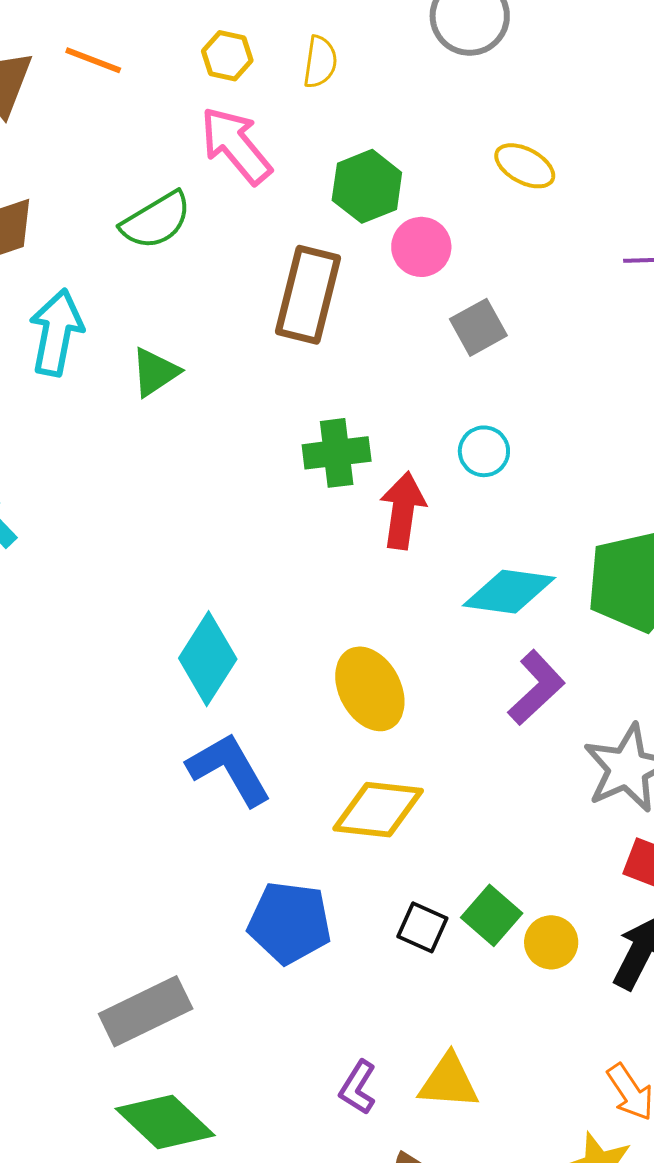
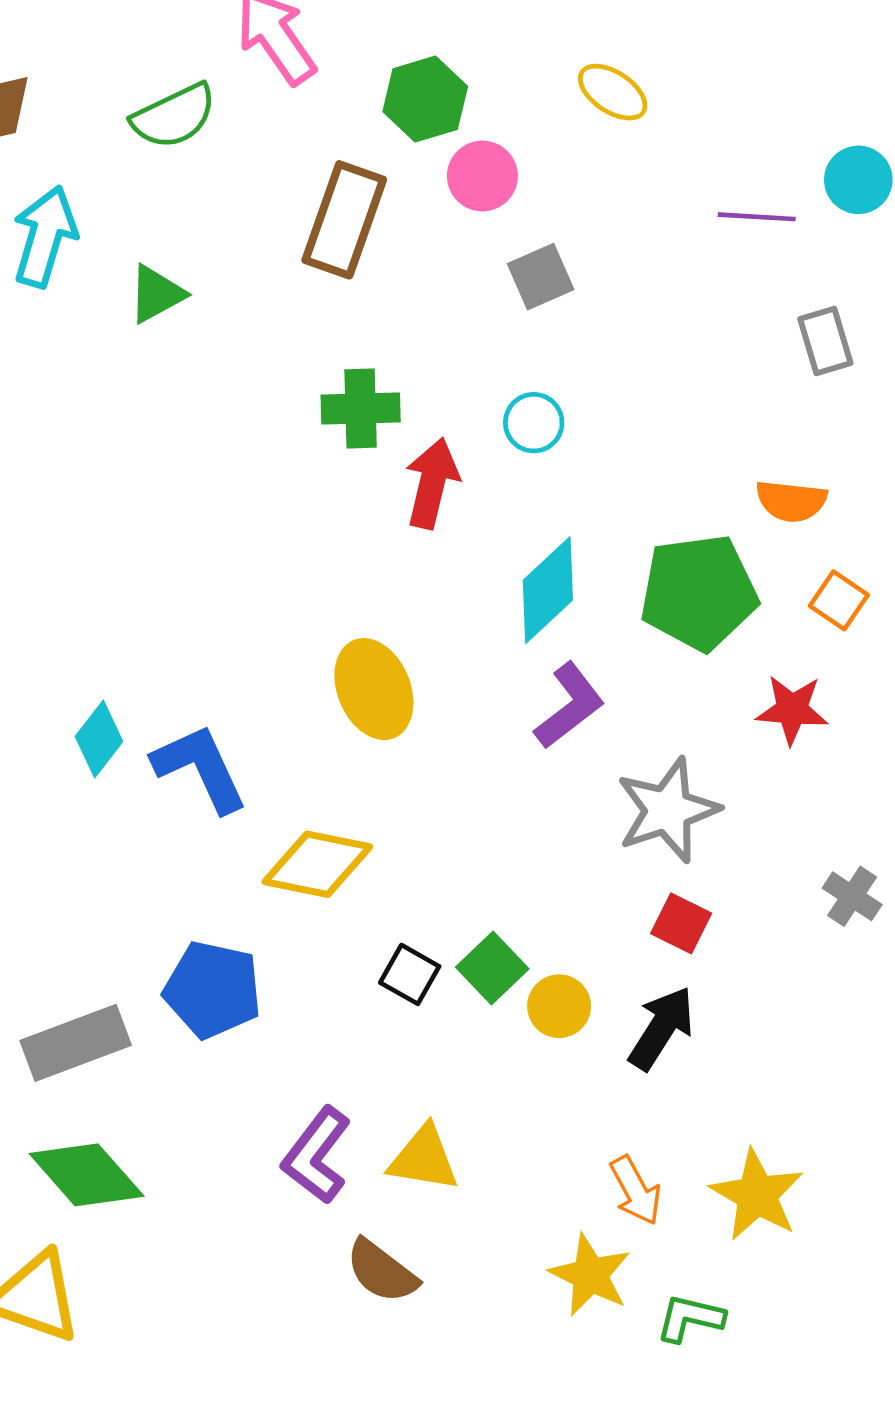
cyan diamond: (509, 592) -> (548, 590), turned -56
cyan diamond: (208, 659) -> (99, 739), moved, size x0.7
yellow diamond: (378, 810) -> (317, 864), moved
blue pentagon: (290, 923) -> (213, 990), moved
purple L-shape: (358, 1087) -> (316, 1155), size x1.5

